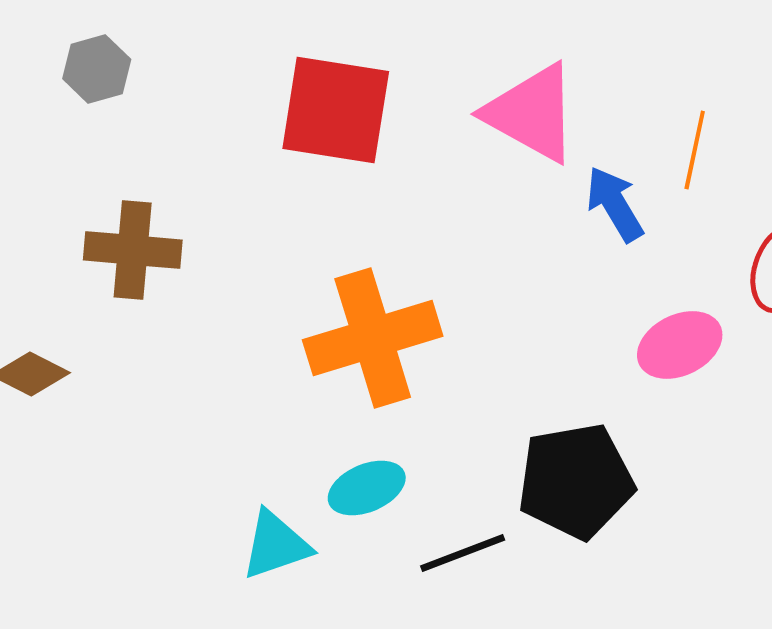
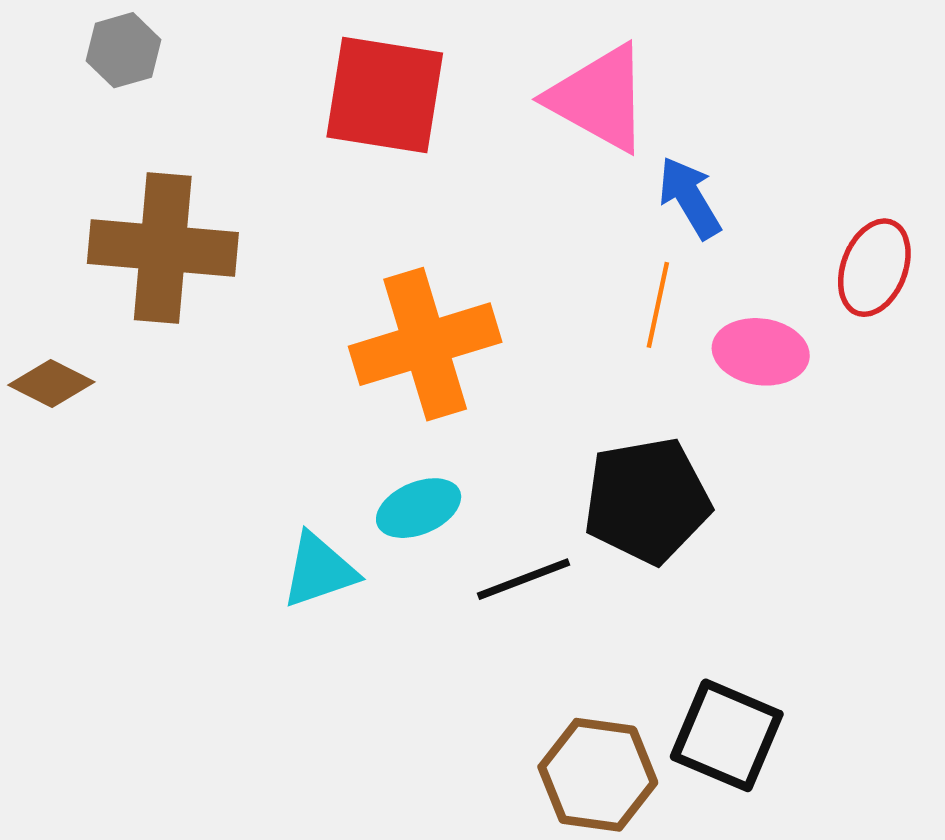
orange line: (695, 150) -> (658, 305), moved
brown cross: (133, 250) -> (163, 248), size x1.4
pink ellipse: (680, 345) -> (761, 352), turned 34

